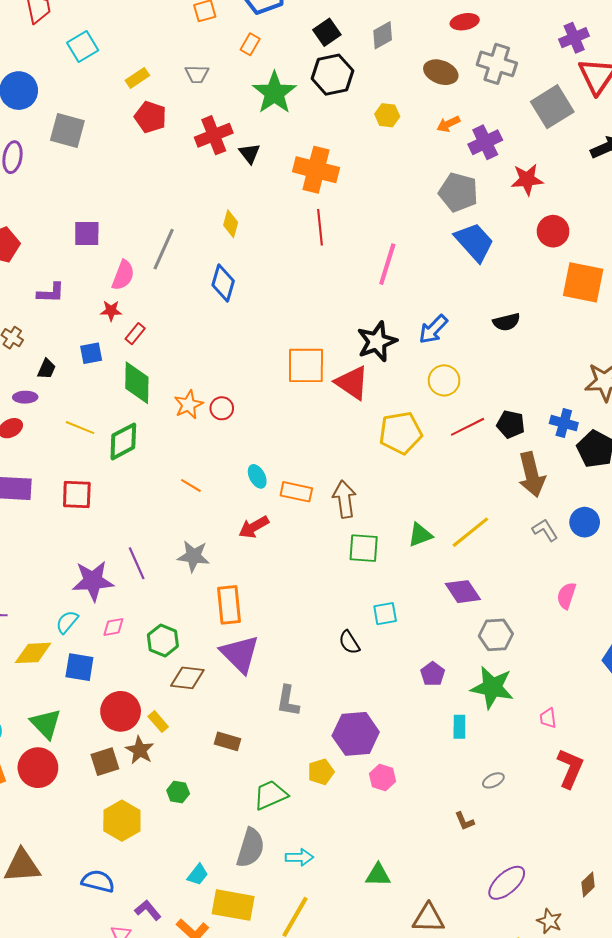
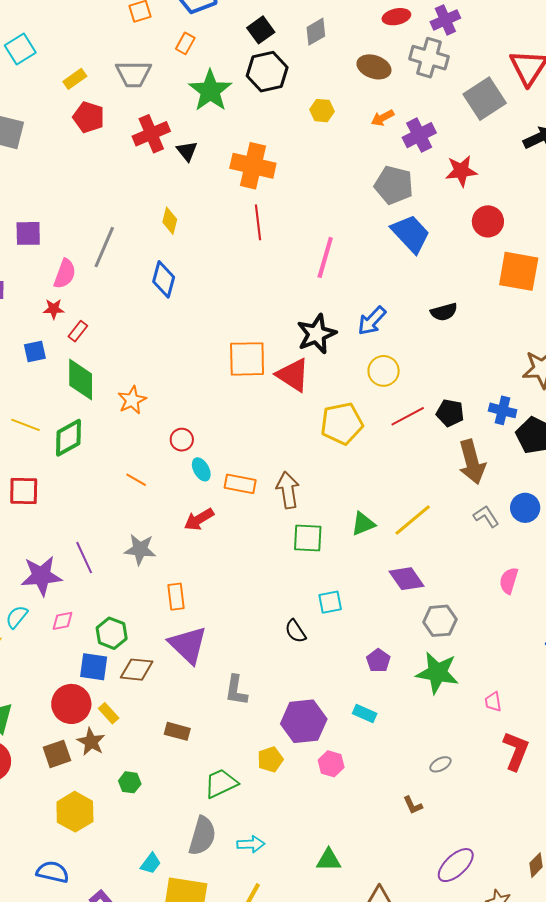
purple cross: (574, 38) -> (445, 20), moved
gray trapezoid: (197, 74) -> (133, 74), size x1.5
red circle: (222, 408) -> (182, 440), moved
orange rectangle: (229, 605) -> (176, 597), size x0.7
blue square: (79, 667) -> (94, 667), moved
cyan rectangle: (459, 727) -> (365, 714), moved, turned -65

